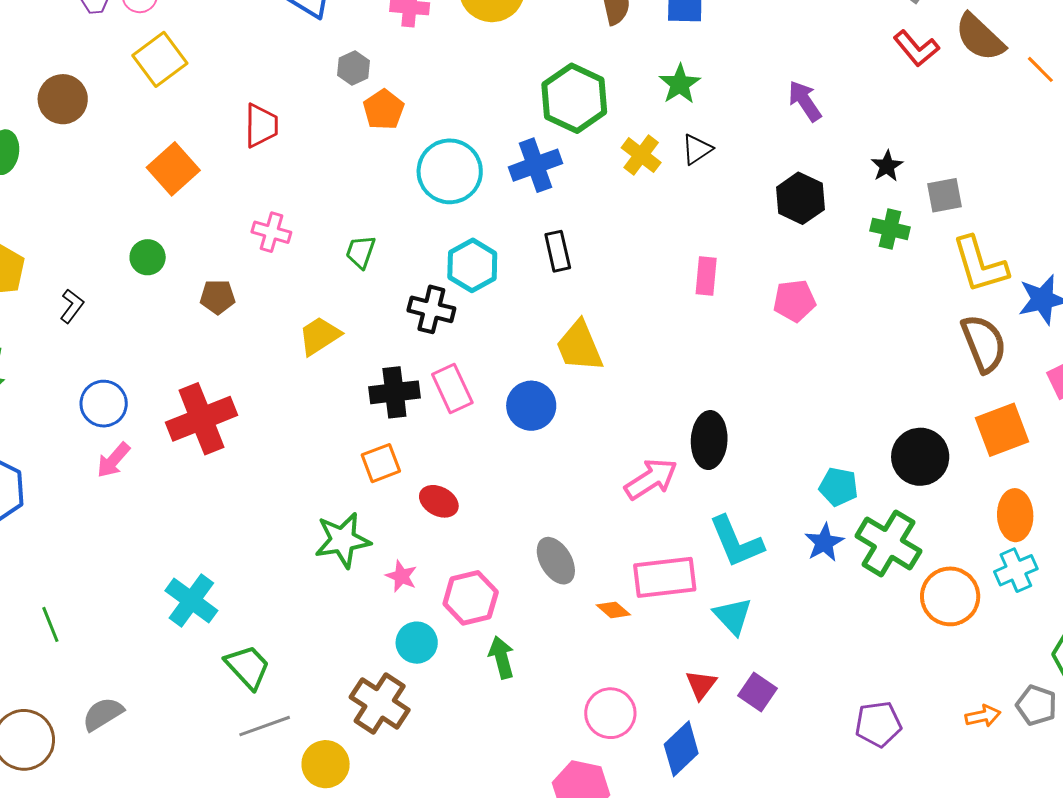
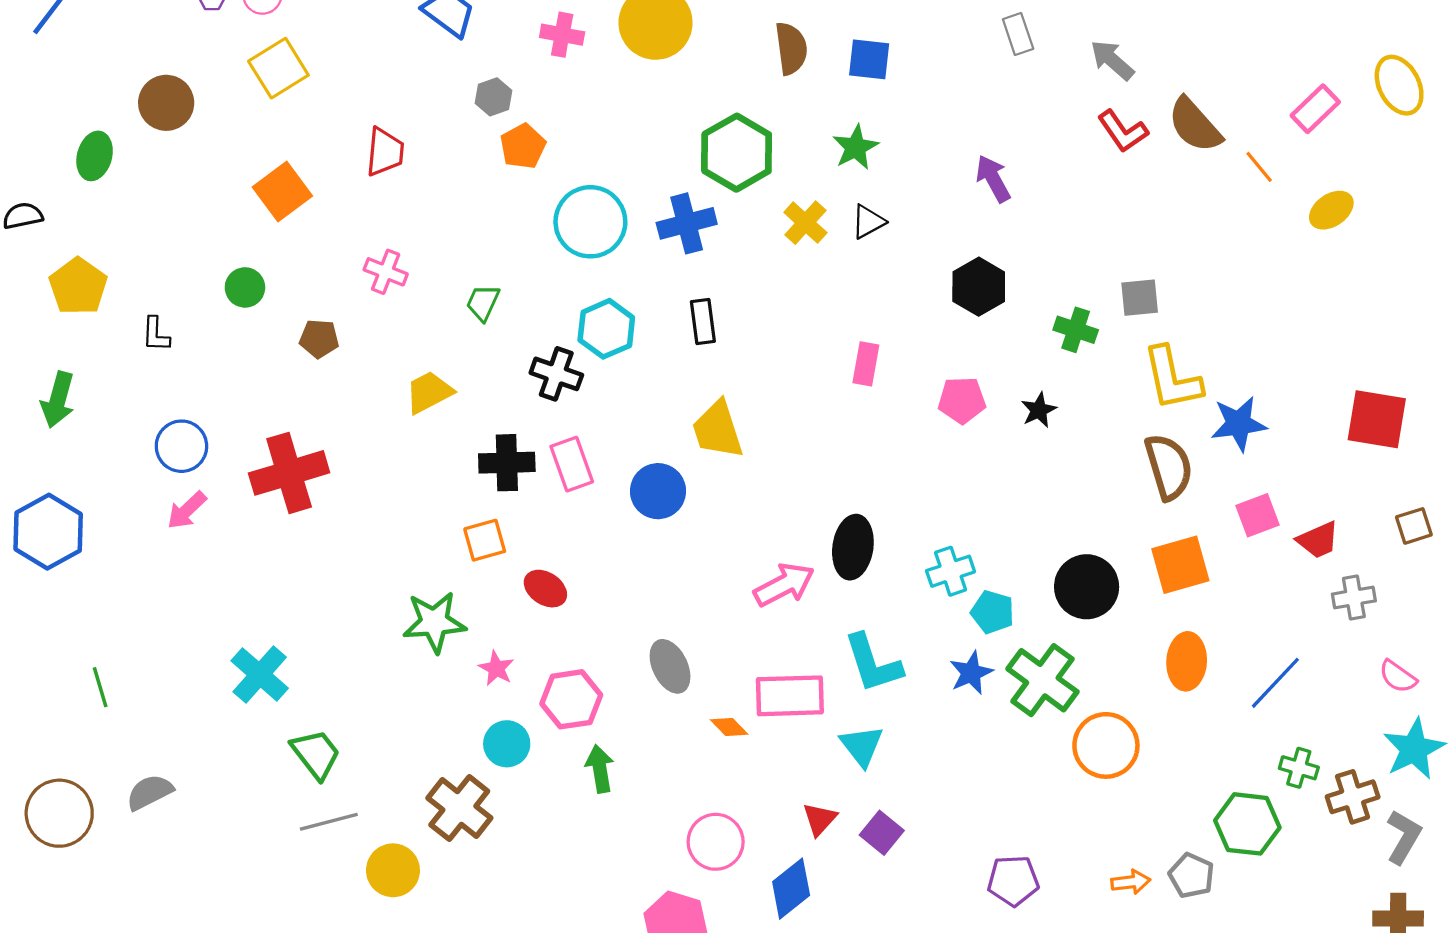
black star: (887, 166) -> (1039, 410), moved
black L-shape: (72, 306) -> (156, 334), turned 140
cyan cross: (1016, 570) -> (951, 571), moved

